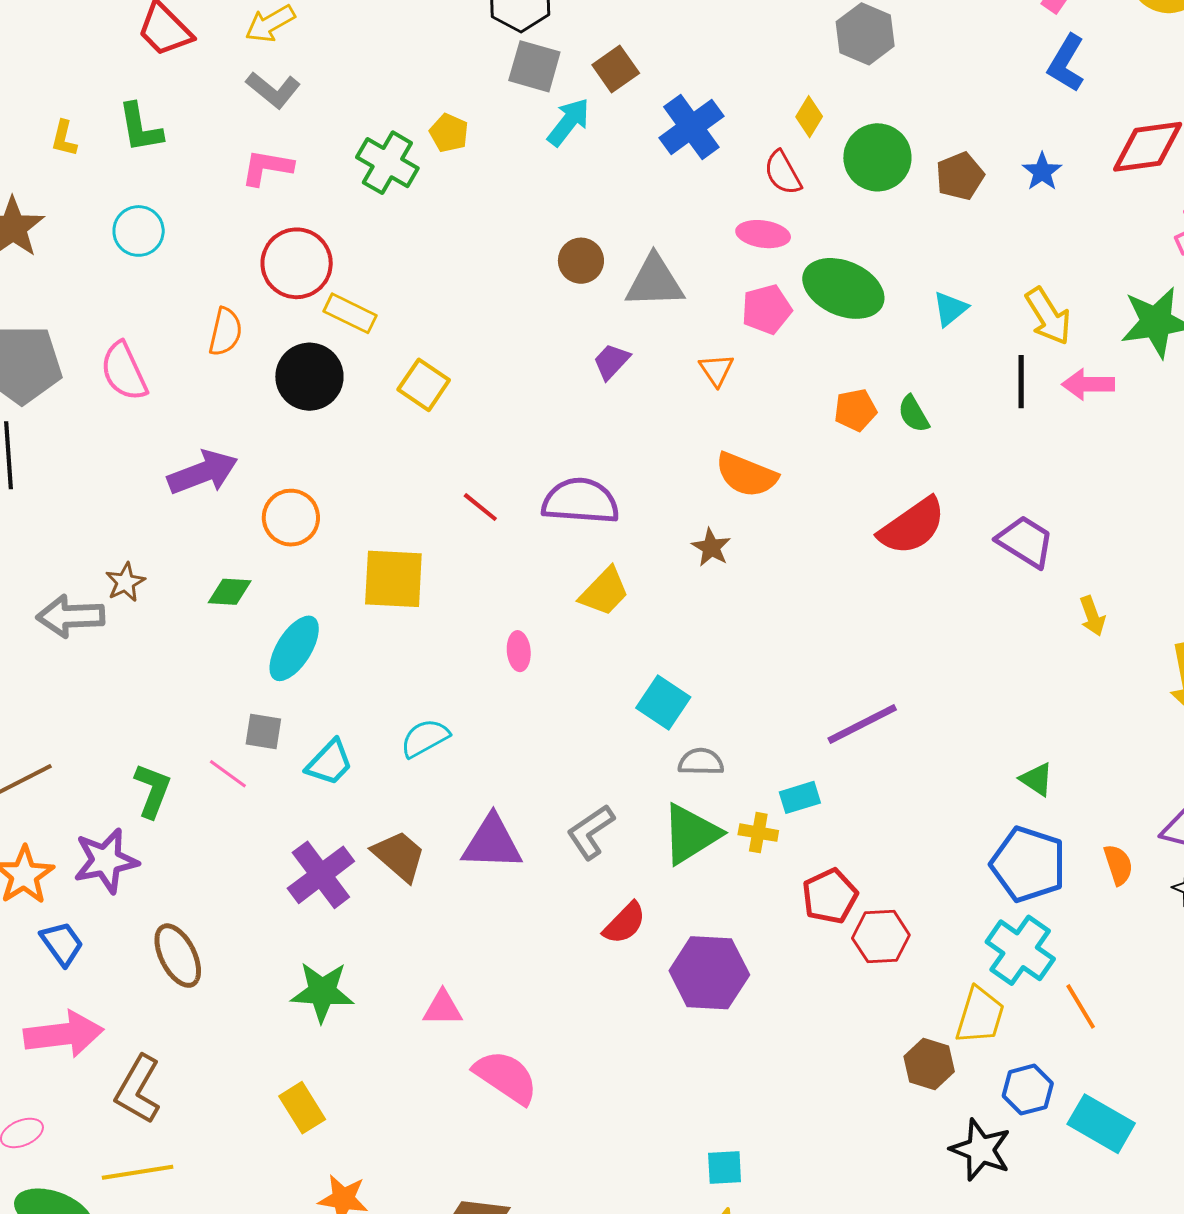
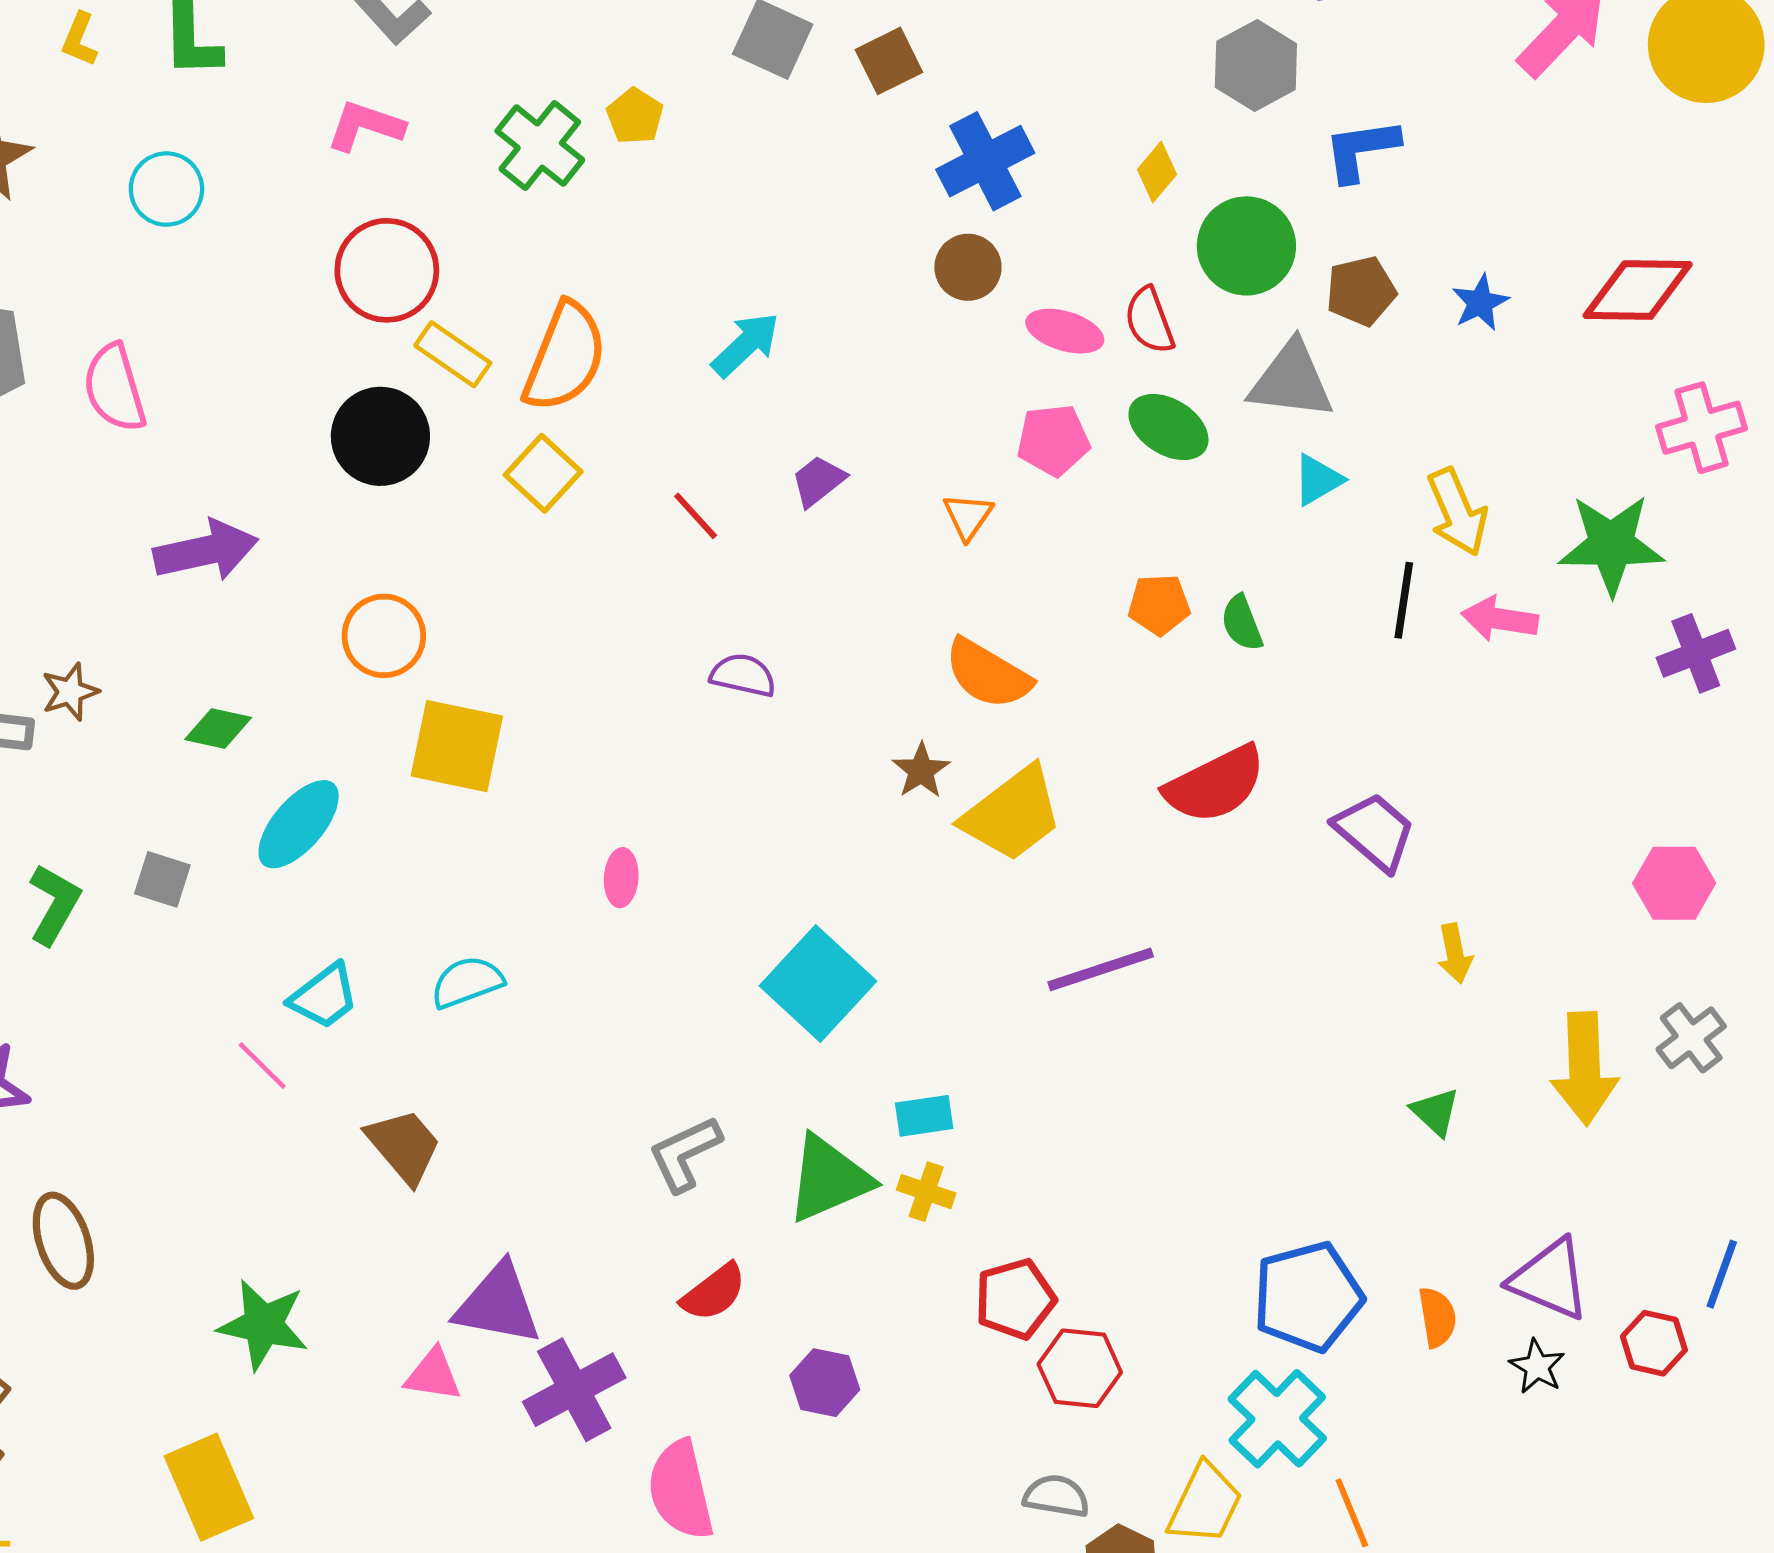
blue L-shape: (1066, 63) -> (1361, 150), moved, turned 42
cyan arrow: (569, 122) -> (746, 345), moved
red semicircle: (783, 173) -> (1149, 320), moved
brown circle: (581, 261) -> (968, 267), moved
gray triangle: (655, 282) -> (1291, 380), moved
green ellipse: (843, 288) -> (1168, 427), size x0.7
orange semicircle: (225, 332) -> (565, 357), moved, size x1.6
purple semicircle: (580, 501) -> (743, 675), size x0.6
red line: (480, 507) -> (696, 516), moved
orange circle: (291, 518) -> (384, 636), moved
yellow trapezoid: (604, 592) -> (1012, 814), moved, size x1.4
cyan square: (663, 703) -> (818, 983), size x1.4
purple line: (862, 724) -> (1101, 969), moved
gray square: (263, 731) -> (162, 879), moved
gray semicircle: (701, 762) -> (1056, 1496), moved
pink line: (228, 774) -> (262, 1065), moved
green triangle: (1037, 779) -> (1435, 1112), moved
green L-shape: (153, 790) -> (54, 904), moved
cyan rectangle: (800, 797) -> (924, 1116), moved
purple triangle: (492, 843) -> (498, 1304), moved
blue pentagon: (1028, 864) -> (1308, 1297), turned 30
purple cross: (321, 875) -> (574, 1390), moved
purple hexagon: (709, 973) -> (825, 1383), size x0.6
pink semicircle: (506, 1077) -> (681, 1490), moved, turned -146
yellow rectangle: (302, 1108) -> (209, 1487), size x1.4

